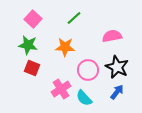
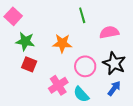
green line: (74, 18) -> (82, 15), moved, turned -63
pink square: (33, 19) -> (13, 16), moved

